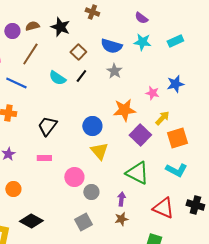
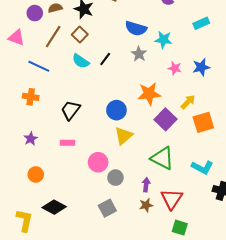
cyan star: (142, 42) -> (163, 40), moved
brown square: (78, 52) -> (80, 35), moved
pink star: (152, 93) -> (175, 68), moved
yellow triangle: (99, 151) -> (124, 136), turned 30
cyan L-shape: (176, 170) -> (202, 167), moved
red triangle: (163, 208) -> (172, 199), moved, turned 40

